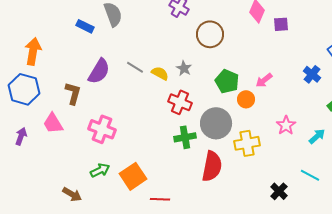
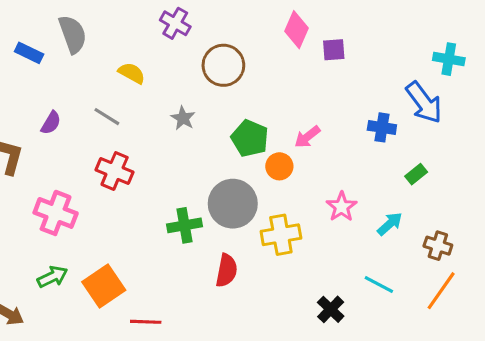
purple semicircle: (99, 71) -> (51, 123), size x0.6
yellow semicircle: (160, 73) -> (132, 73), moved
blue cross: (312, 74) -> (382, 127), turned -30
red cross: (180, 102) -> (115, 171), moved
red semicircle: (212, 166) -> (227, 270), size x0.7

